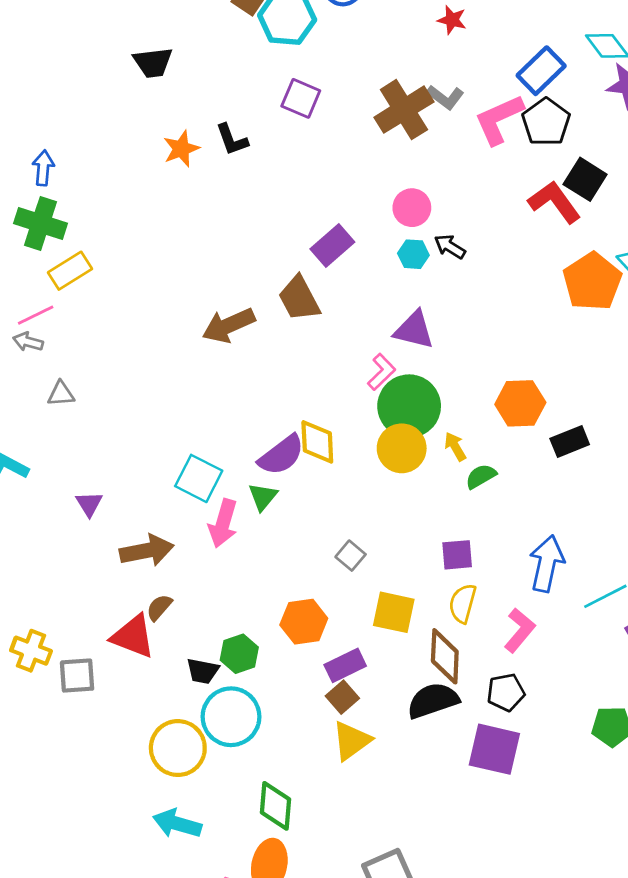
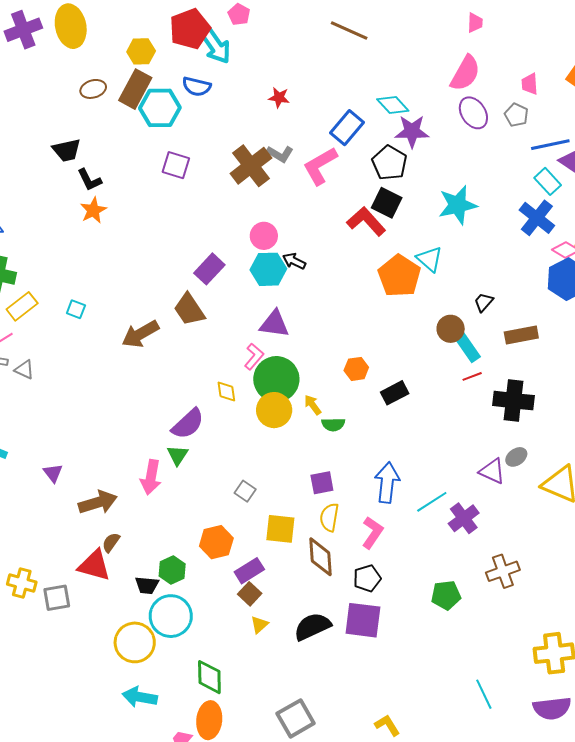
black pentagon: (546, 122) -> (390, 163), moved
black L-shape: (232, 139) -> (89, 180), moved
cyan hexagon: (413, 254) -> (268, 269), size x1.6
gray triangle: (61, 394) -> (24, 370), moved, turned 35
orange hexagon: (520, 403) -> (356, 369), size x0.7
yellow diamond: (317, 442) -> (226, 392), moved, size x0.7
green semicircle: (481, 476) -> (333, 424), turned -145
cyan square: (199, 478) -> (76, 309), moved, size x0.6
black semicircle: (433, 700) -> (312, 626), moved
yellow triangle: (351, 741) -> (259, 625), size x0.6

